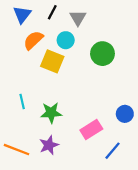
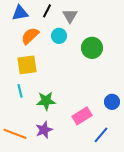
blue triangle: (22, 15) -> (20, 13), turned 42
yellow square: (52, 61) -> (27, 65), moved, turned -30

